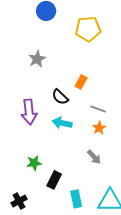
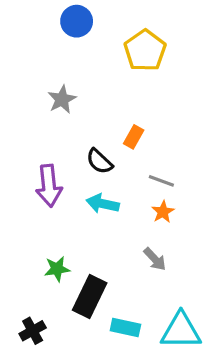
yellow pentagon: (88, 29) -> (145, 51), turned -30
black rectangle: (54, 180) -> (90, 297), size x1.4
cyan rectangle: (76, 199) -> (125, 328), turned -66

